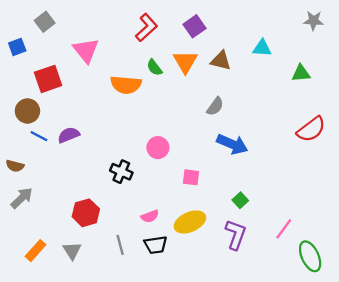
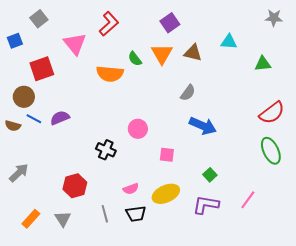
red L-shape: (146, 27) -> (109, 24), moved
brown semicircle: (15, 166) -> (13, 126), moved
purple L-shape: (236, 235) -> (206, 205), turned -100
green ellipse: (310, 256) -> (271, 151), moved

